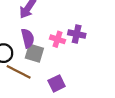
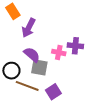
purple semicircle: (28, 38) -> (32, 55), turned -30
purple square: (57, 83) -> (53, 92), moved

